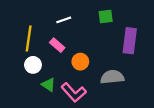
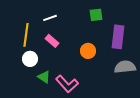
white line: (64, 20) -> (50, 18), moved
orange circle: (80, 62) -> (88, 51), moved
gray semicircle: (112, 77) -> (125, 67), moved

